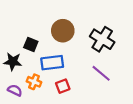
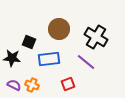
purple line: (101, 73) -> (86, 62), moved
orange cross: (34, 82) -> (32, 85), moved
red square: (63, 86) -> (68, 84), moved

